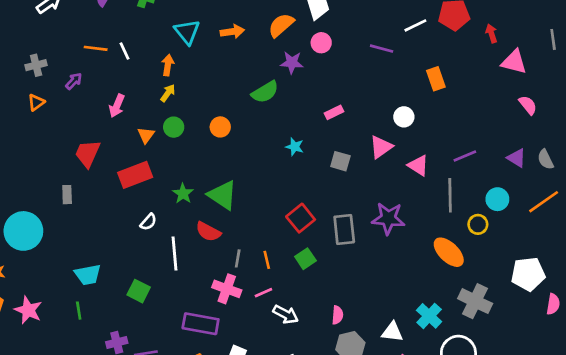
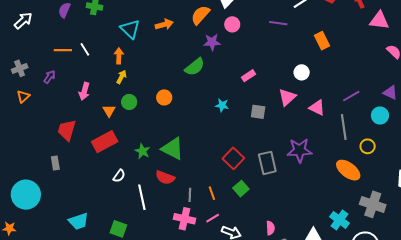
cyan circle: (497, 199) -> (380, 115), moved

